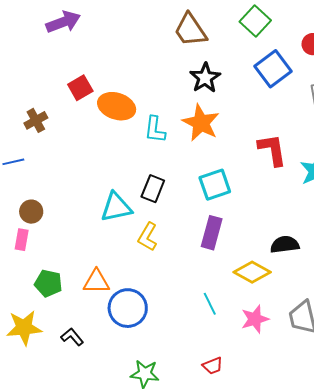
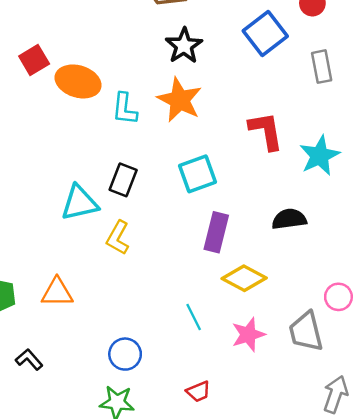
purple rectangle: (212, 233) -> (216, 232), moved
black semicircle: (285, 245) -> (289, 219), moved
blue circle: (128, 308) -> (125, 354), moved, size x0.7

